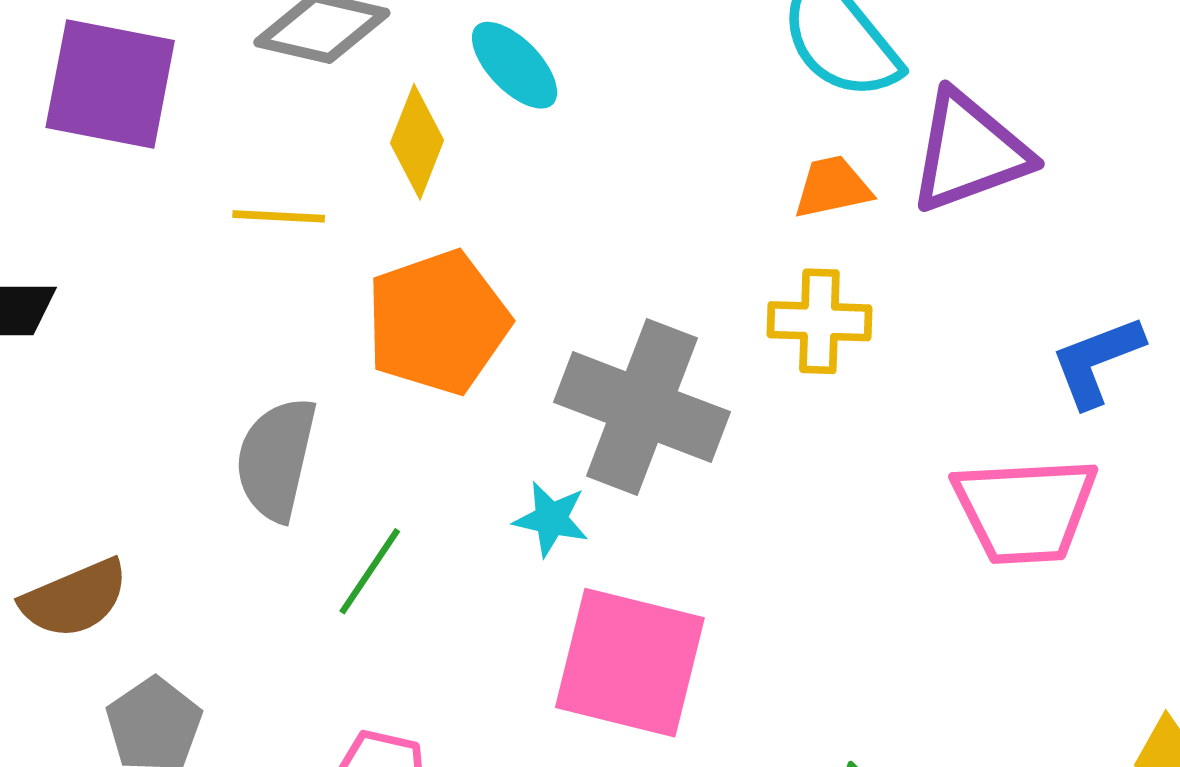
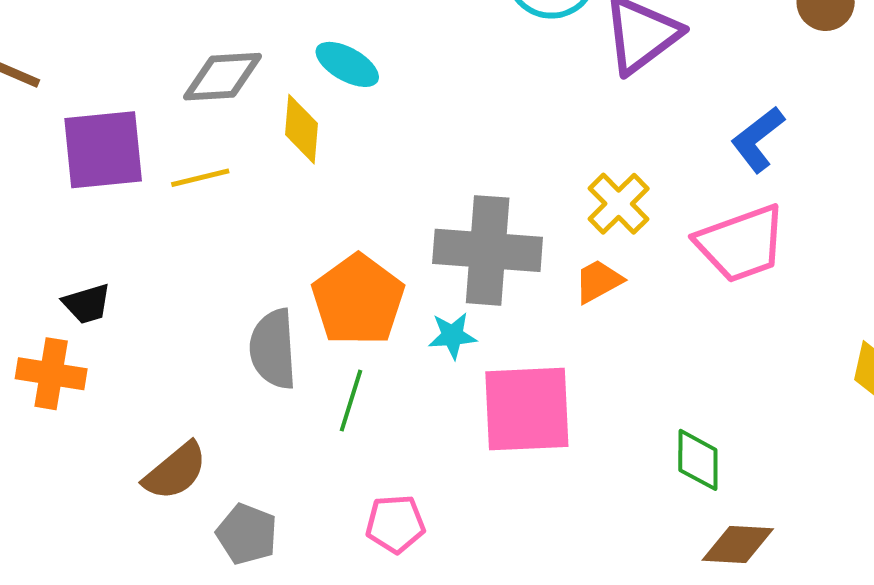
orange trapezoid: (833, 187) -> (598, 281), moved
yellow line: (279, 216) -> (200, 178), moved
yellow cross: (819, 321) -> (619, 204), moved, turned -30
orange pentagon: (438, 322) -> (358, 300), moved

